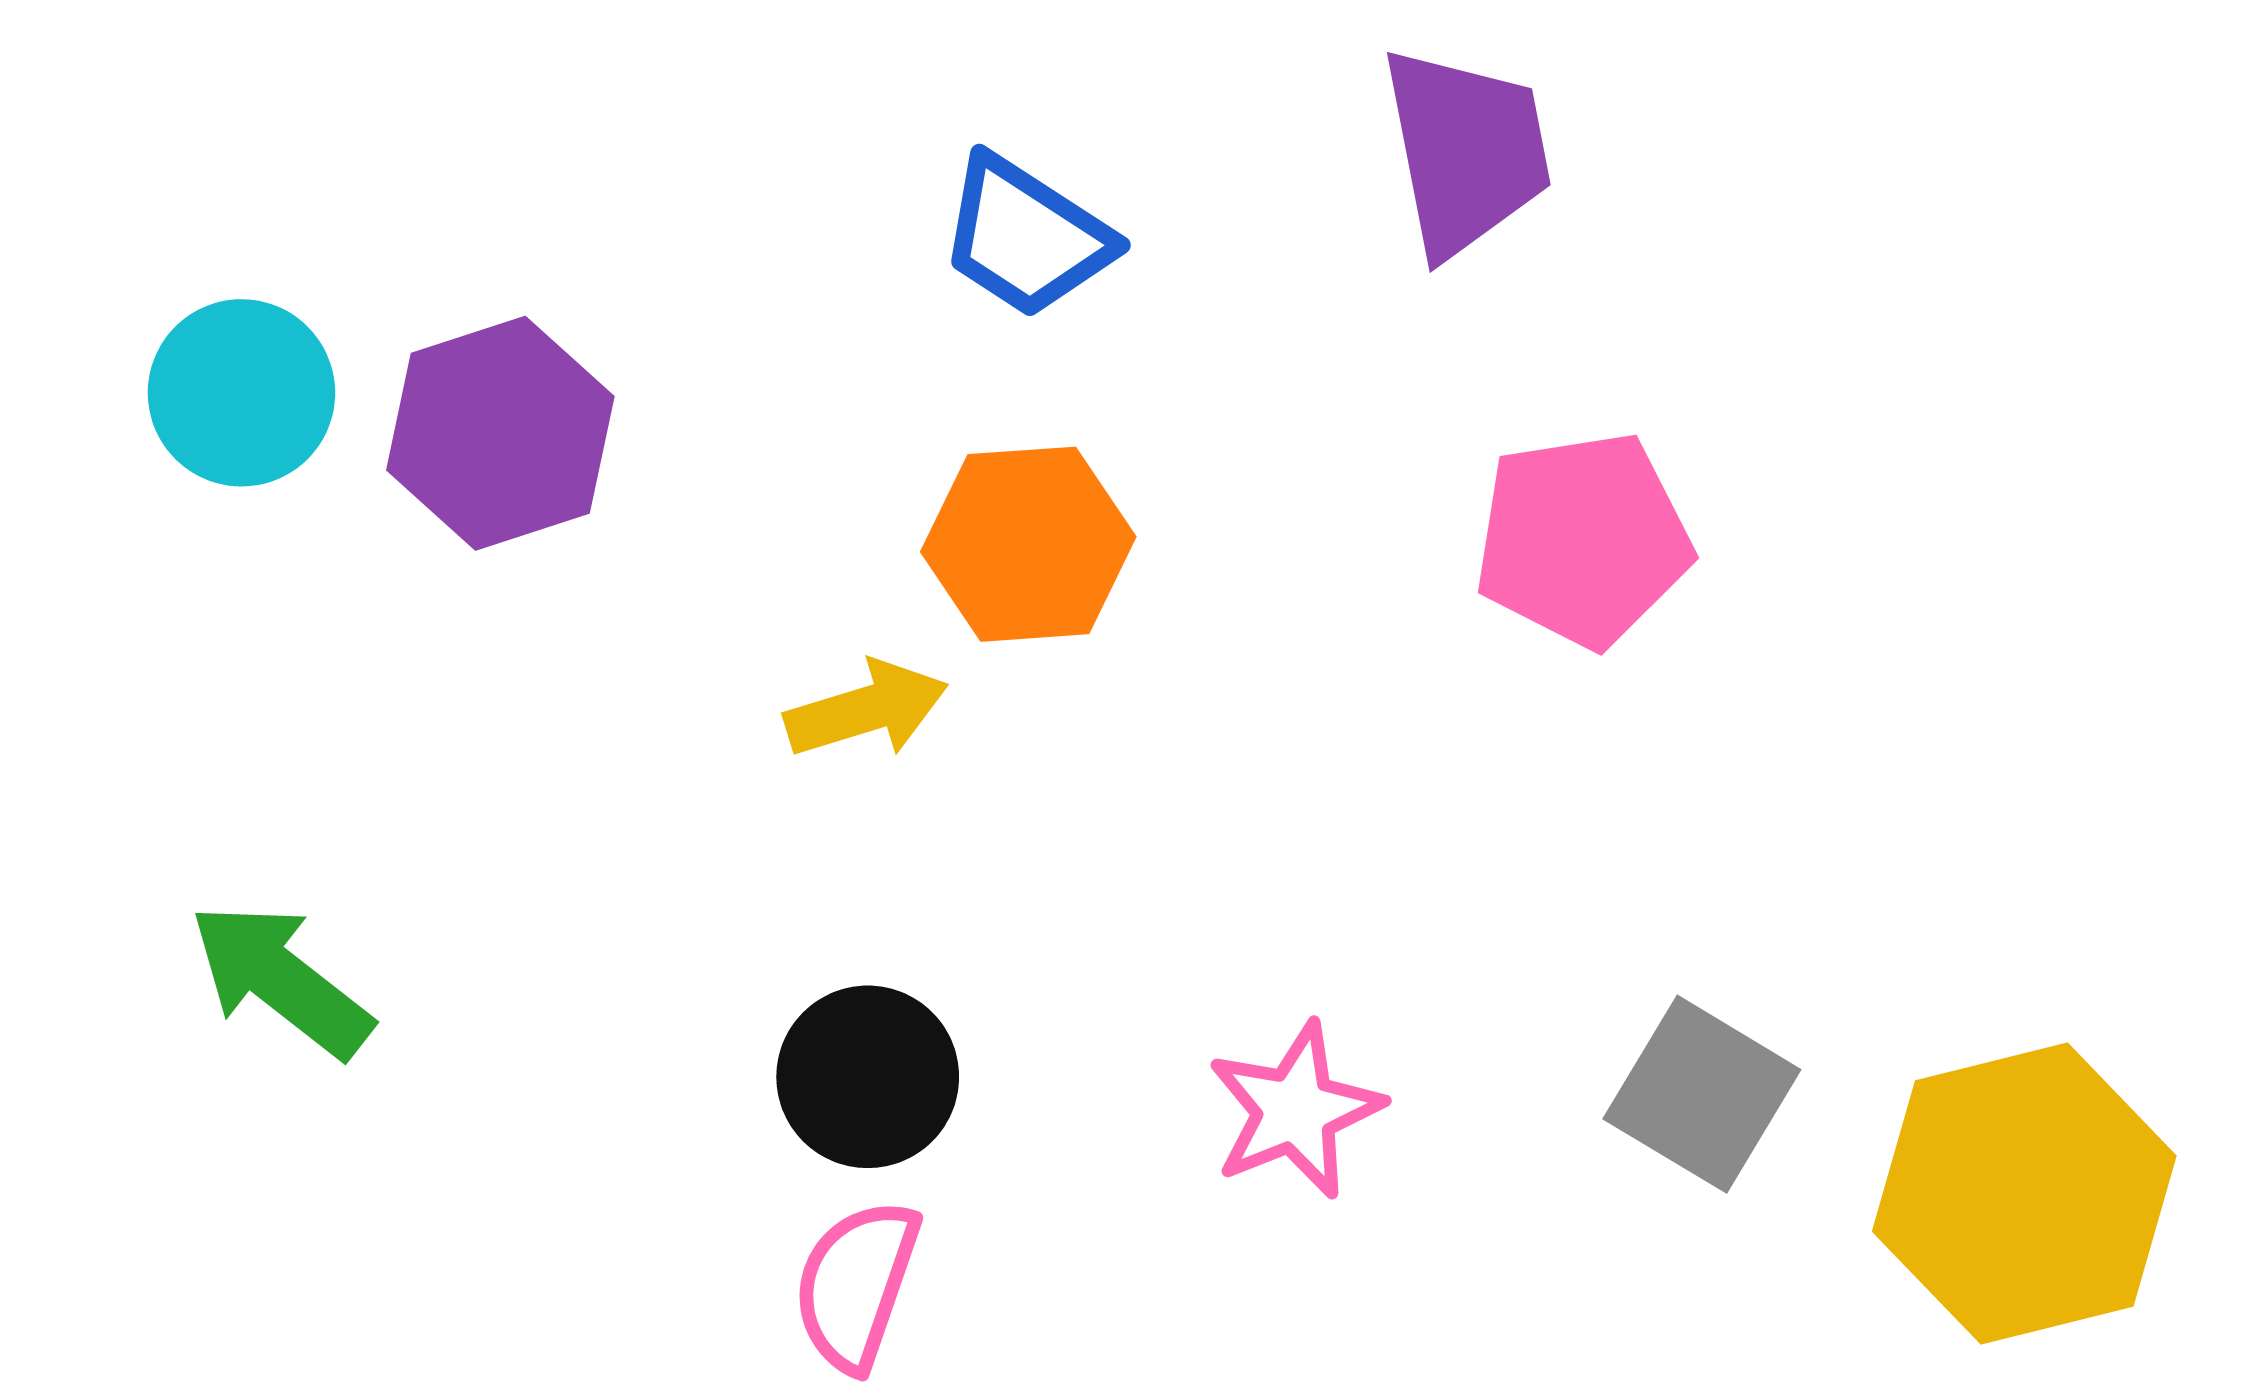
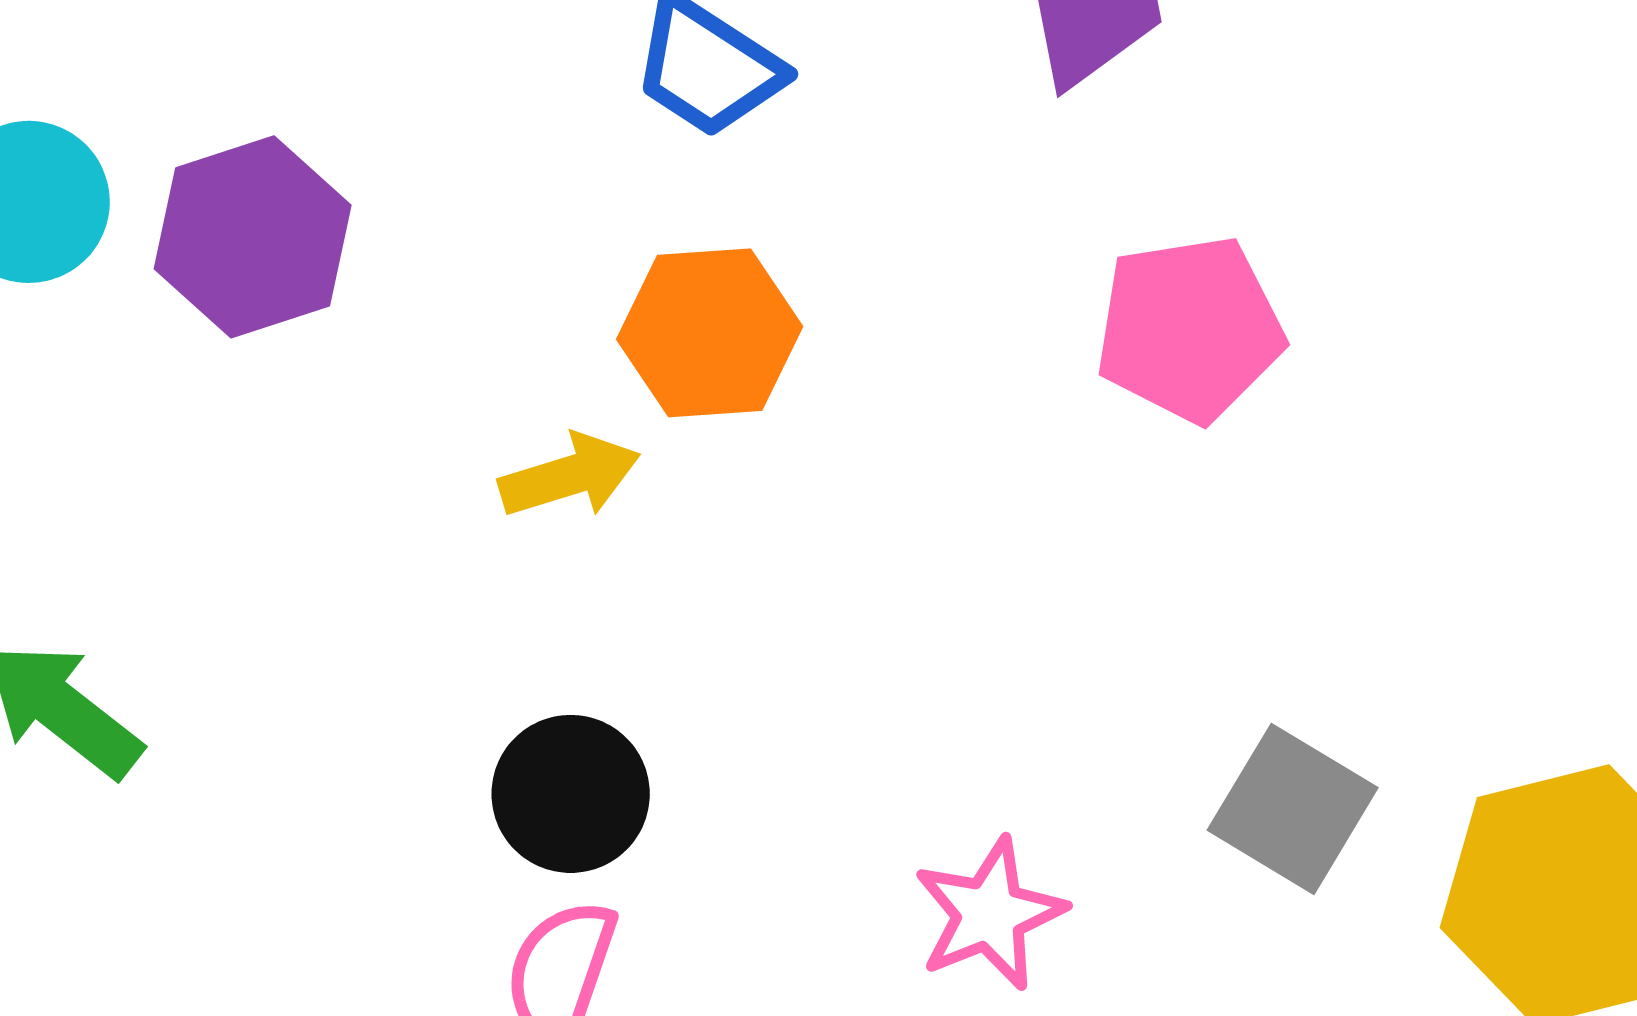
pink star: (1295, 1110) -> (990, 914), moved

